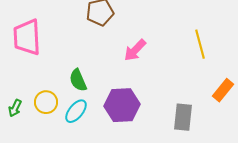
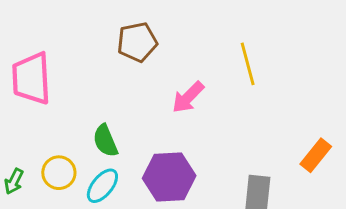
yellow line: (200, 44) -> (248, 64), moved

